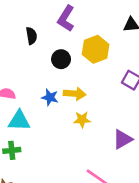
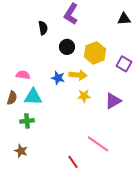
yellow hexagon: (96, 49) -> (95, 53), moved
purple triangle: (123, 139) -> (113, 101), moved

